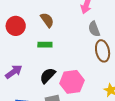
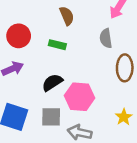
red circle: (16, 26) -> (19, 36), moved
gray semicircle: (94, 29) -> (106, 38), moved

